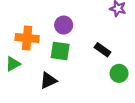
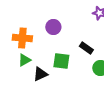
green square: (60, 51) -> (61, 61), moved
green triangle: (13, 64) -> (24, 60), moved

